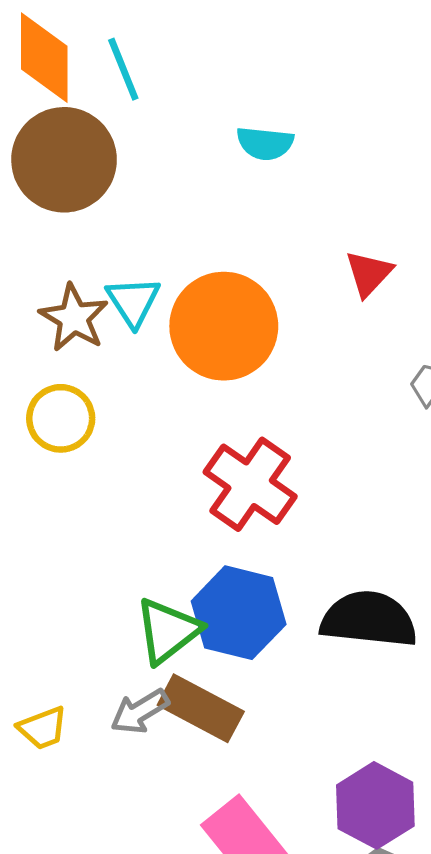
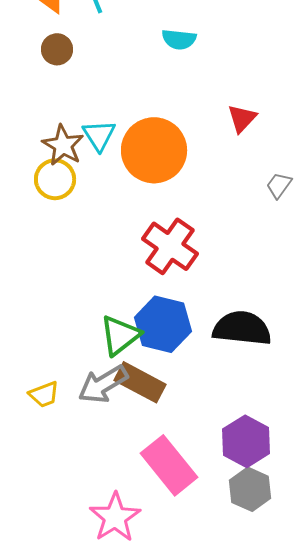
brown circle: (64, 160) -> (57, 49), size x0.5
yellow circle: (61, 418) -> (55, 179), moved
gray arrow: (140, 712) -> (103, 384), size x1.4

